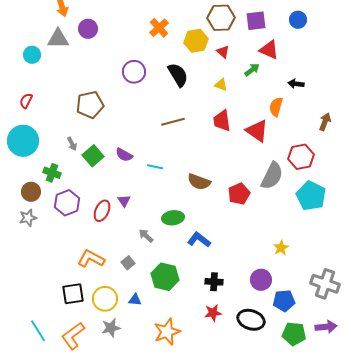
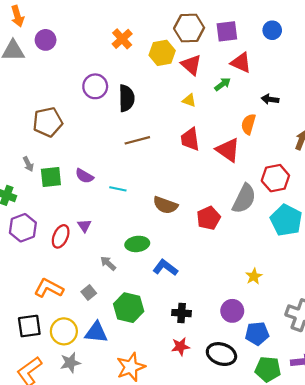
red triangle: (223, 52) -> (191, 65), size x1.5
black semicircle: (178, 75) -> (126, 98), moved, turned 30
green square: (93, 156) -> (51, 177), turned 35
blue triangle: (135, 300) -> (96, 332), size x1.6

